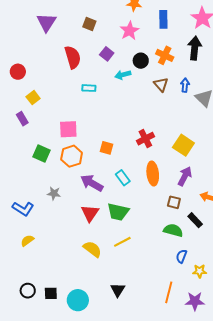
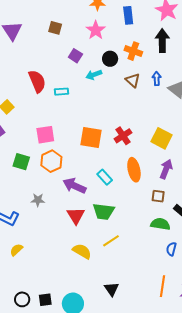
red semicircle: (73, 57) -> (37, 81), moved
orange square: (106, 148) -> (91, 137), moved, size x1.6

